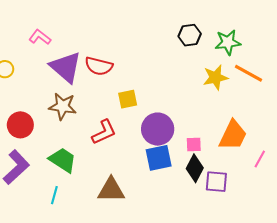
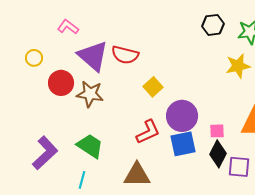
yellow square: (128, 99) -> (153, 87), turned -30
red circle: (20, 125) -> (61, 83), moved
red L-shape: (104, 132) -> (148, 132), moved

